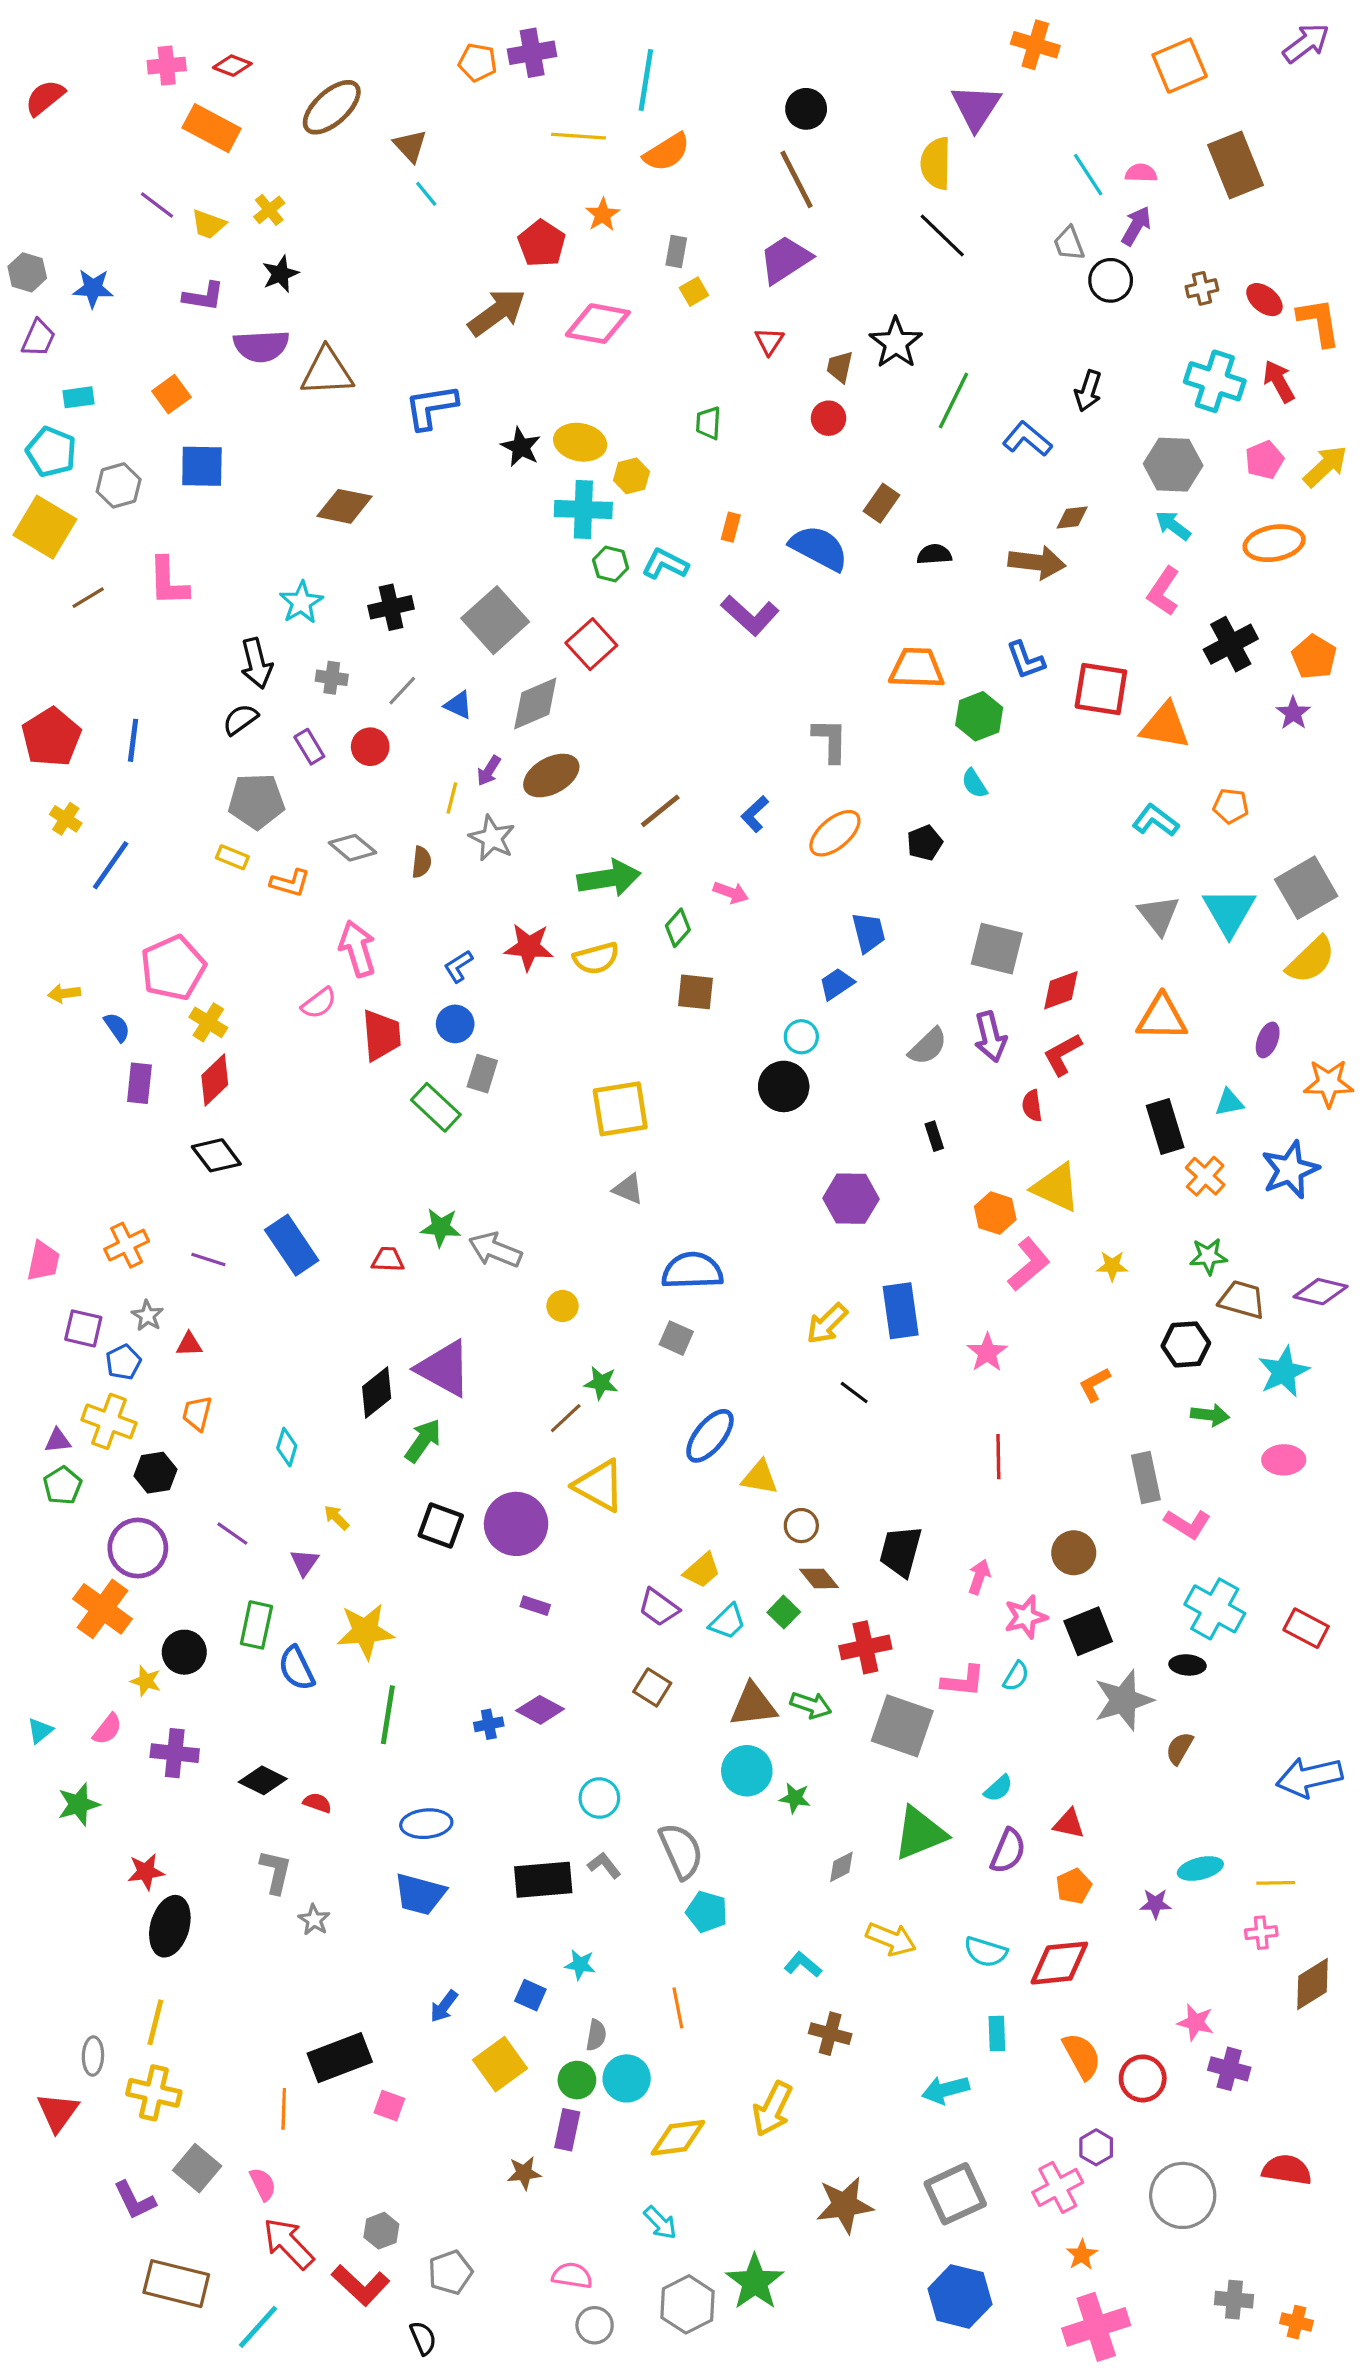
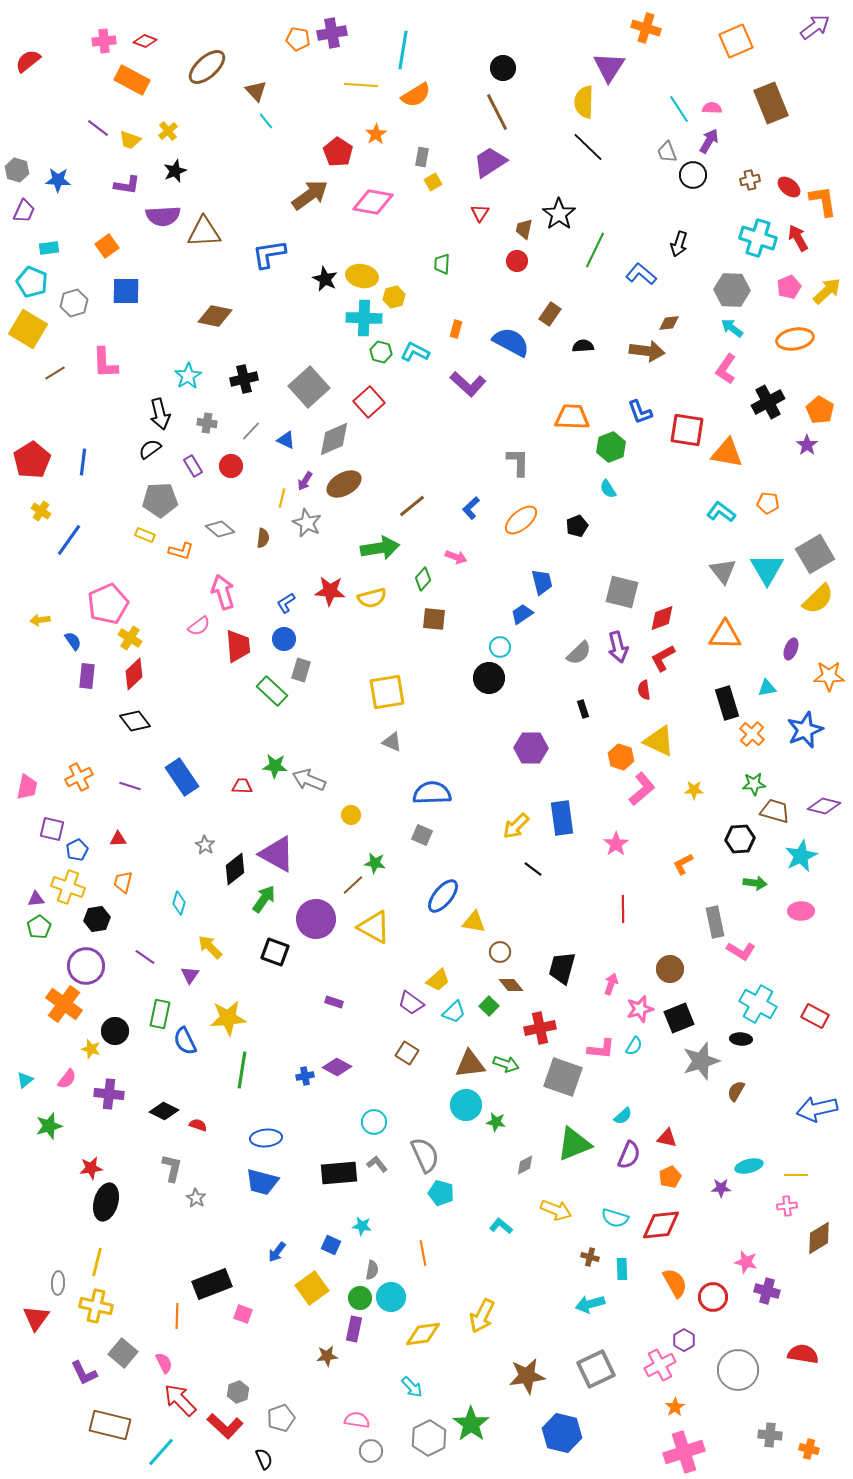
gray star: (147, 1316) -> (205, 845), moved
yellow arrow: (337, 1518) -> (210, 947), size x1.5
purple circle: (516, 1524) -> (316, 919), moved
brown cross: (830, 2034) -> (590, 1257), moved, size x0.7
blue hexagon: (960, 2296) -> (562, 1433), moved

